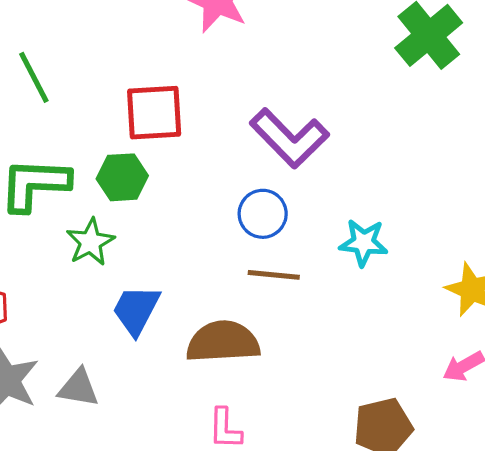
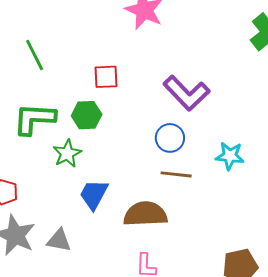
red square: (154, 113) -> (106, 77), size x0.7

